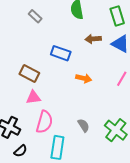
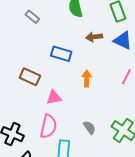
orange arrow: (84, 78) -> (87, 79), turned -98
pink triangle: (33, 97) -> (54, 97), moved

